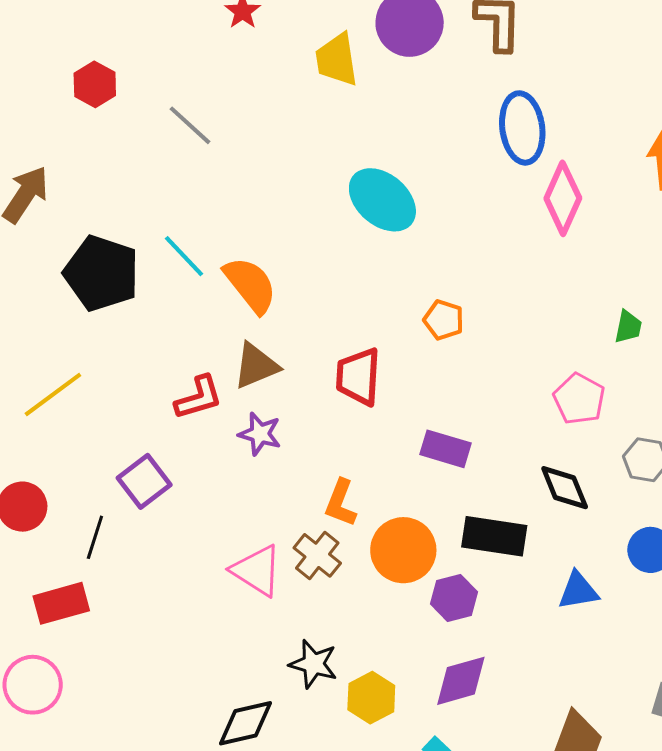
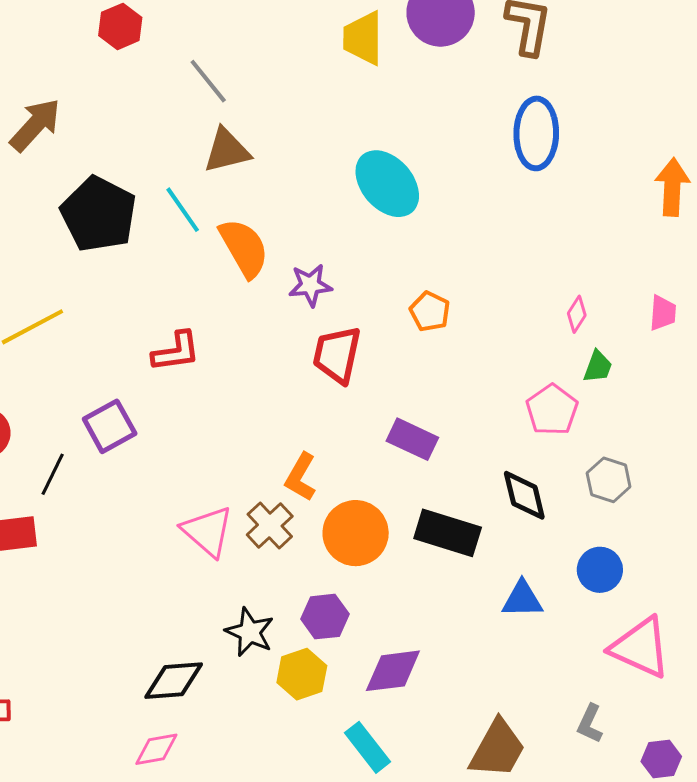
pink diamond: (563, 198) -> (577, 314), moved, size x0.5
green trapezoid: (628, 327) -> (598, 367), moved
brown triangle: (256, 366) -> (227, 151), moved
purple star: (260, 434) -> (310, 285), moved, turned -30
purple hexagon: (454, 598) -> (325, 617), moved

